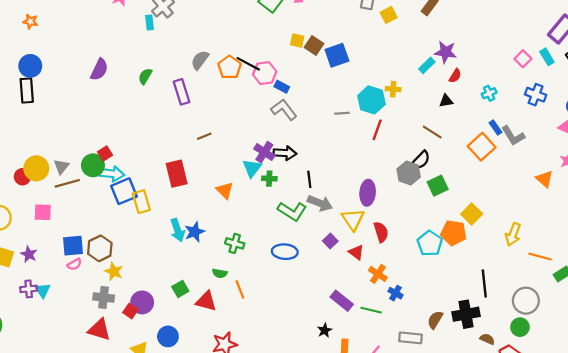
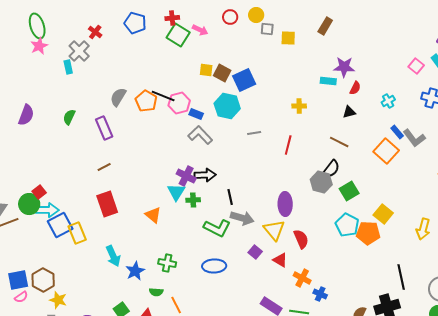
yellow square: (389, 15) -> (288, 38), turned 35
cyan rectangle: (427, 65) -> (328, 81), turned 56
cyan hexagon: (371, 100) -> (227, 106), moved
brown line: (204, 136) -> (104, 167), moved
blue star: (195, 232) -> (135, 271), moved
cyan pentagon: (430, 243) -> (347, 225), moved

